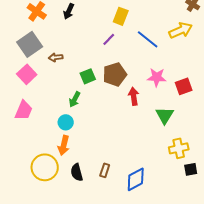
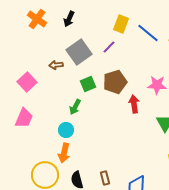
blue line: (148, 39) -> (148, 33), moved
gray square: (30, 44) -> (79, 52), moved
brown rectangle: (105, 170) -> (105, 178), turned -32

